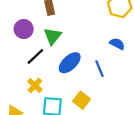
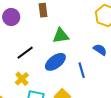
purple circle: (24, 29) -> (11, 17), moved
green triangle: (53, 36) -> (61, 36), moved, turned 36

